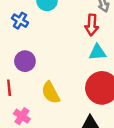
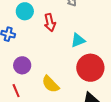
red arrow: (92, 25) -> (50, 22), moved

